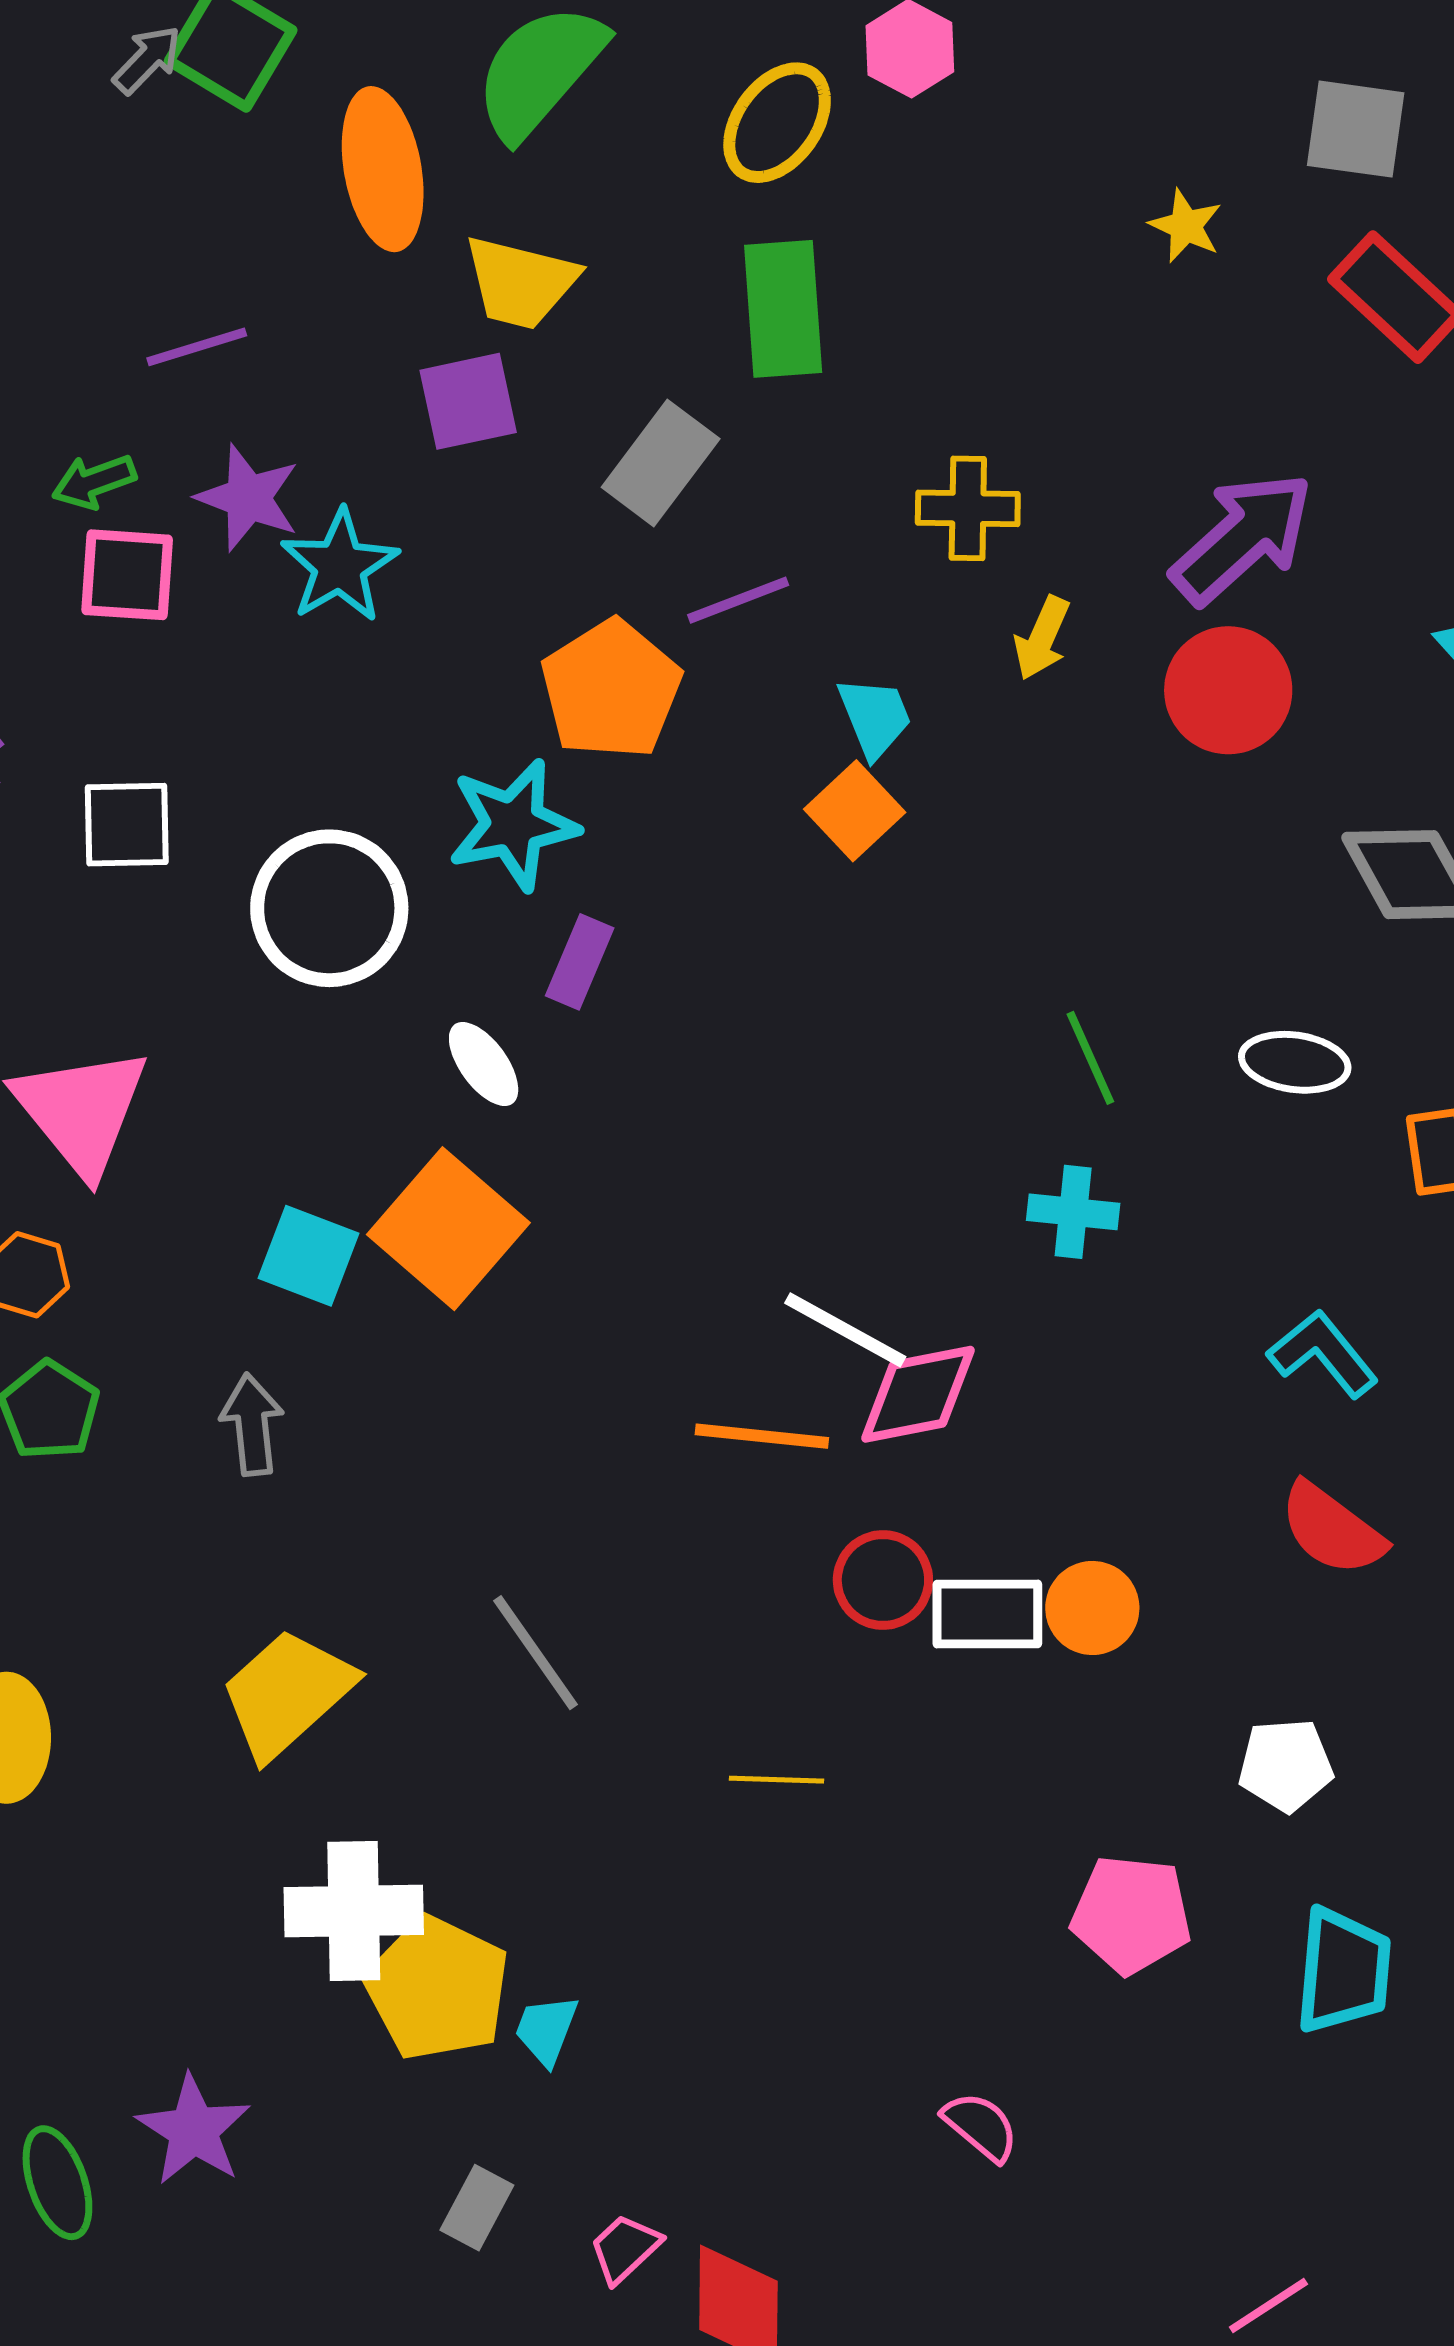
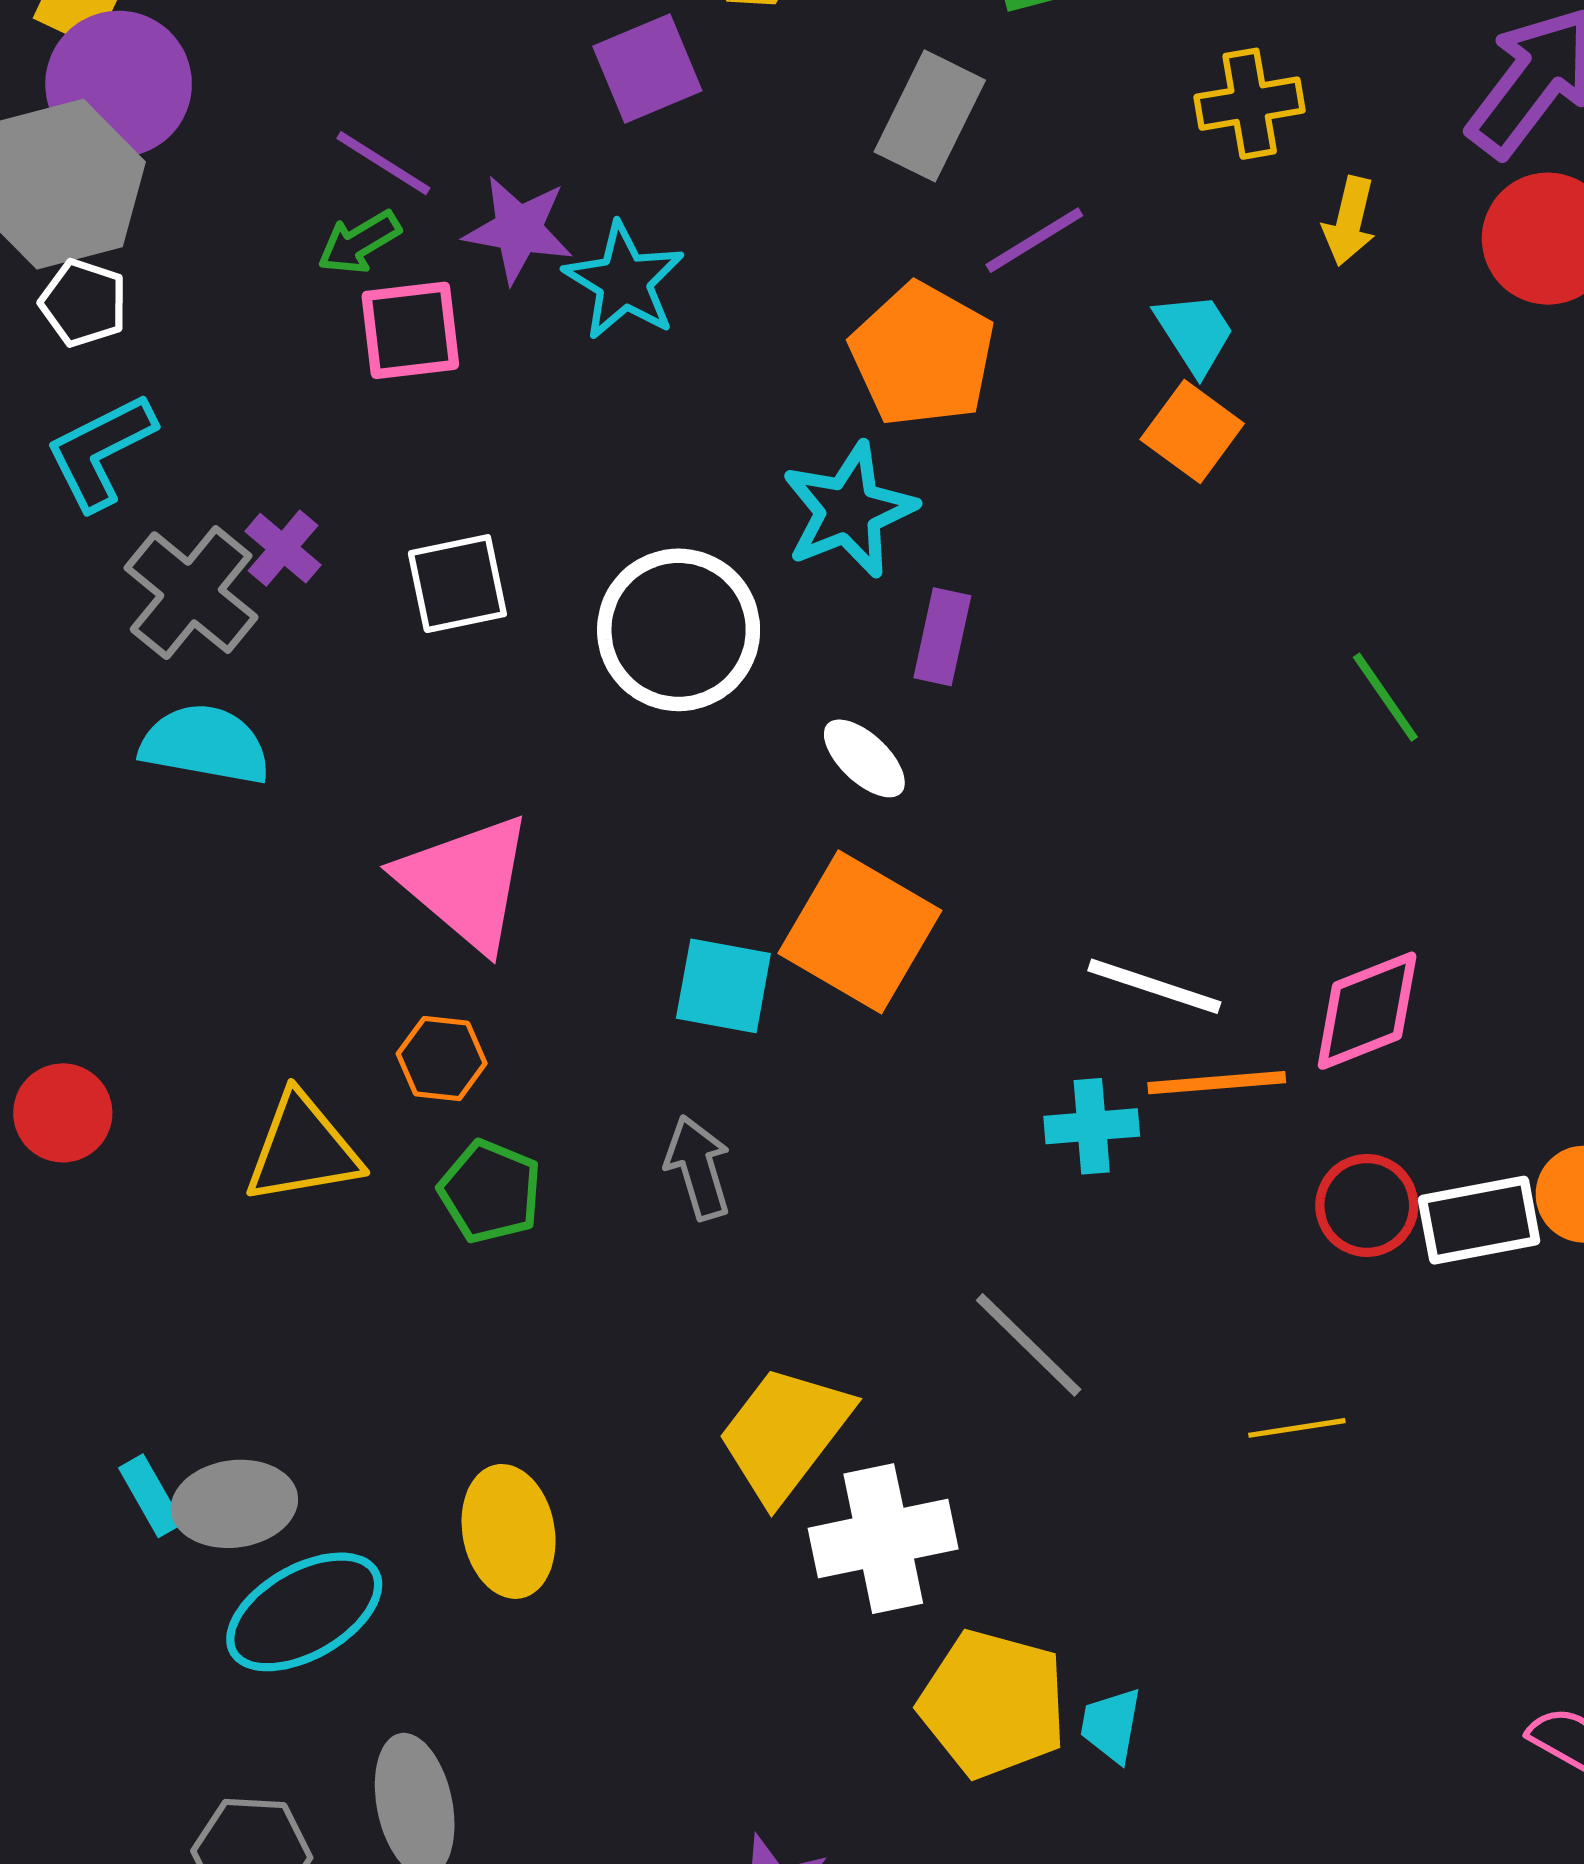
purple line: (197, 347) -> (383, 163), moved, turned 60
purple square: (468, 401) -> (647, 68), moved
green line: (1090, 1058) -> (1385, 697), moved
cyan cross: (1073, 1212) -> (1092, 1126), moved
white line: (845, 1330) -> (1154, 986), moved
white cross: (354, 1911) -> (883, 1539), moved

